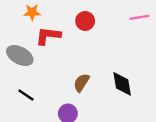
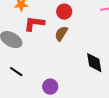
brown semicircle: (81, 83) -> (61, 34), moved

